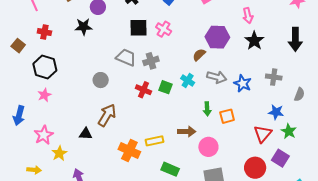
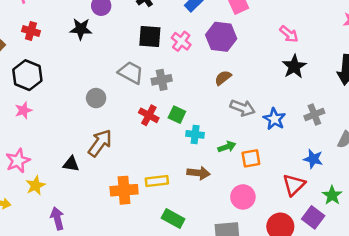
pink arrow: (248, 16) -> (289, 34), turned -42
purple hexagon: (217, 37) -> (221, 37), moved
gray cross: (274, 77) -> (314, 114), turned -35
cyan cross: (188, 81) -> (195, 134), moved, turned -32
green arrow: (207, 109) -> (227, 147), turned -112
green star: (289, 131) -> (332, 195), moved
pink circle: (208, 147) -> (243, 197), moved
orange cross: (129, 151) -> (124, 190), turned -35

